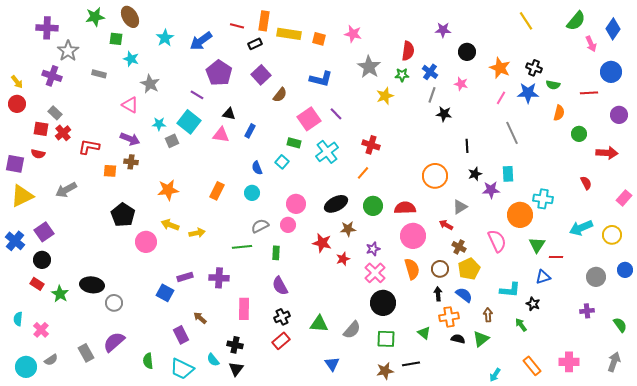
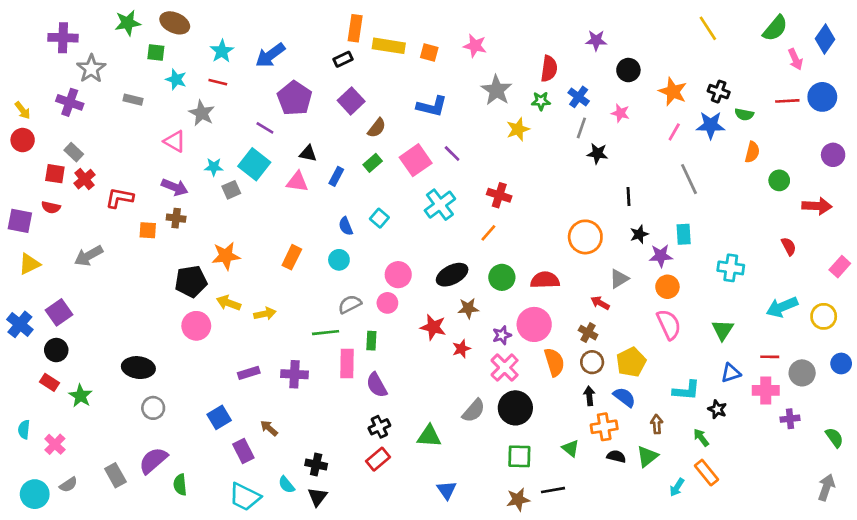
brown ellipse: (130, 17) -> (175, 23), turned -35
red line: (237, 26) -> (218, 82), moved
red line: (589, 93) -> (787, 101), moved
green rectangle: (294, 143) -> (373, 163), moved, turned -56
yellow triangle: (22, 196) -> (29, 264), size x0.7
black pentagon: (123, 215) -> (191, 281), moved, turned 30
orange circle: (520, 215) -> (667, 287), moved, size x0.7
pink circle: (413, 236) -> (534, 324), moved
brown cross: (459, 247) -> (588, 333), moved
red line: (556, 257) -> (770, 357), moved
black ellipse: (92, 285) -> (138, 368), moved
blue square: (165, 293) -> (219, 417), moved, turned 30
pink rectangle: (244, 309) -> (347, 364), moved
gray semicircle: (352, 330) -> (474, 411), moved
green semicircle: (148, 361) -> (180, 485), moved
pink cross: (569, 362) -> (766, 390), moved
orange rectangle: (532, 366) -> (707, 473), moved
cyan arrow: (495, 375) -> (677, 487), moved

